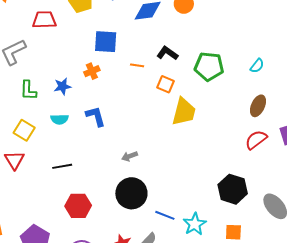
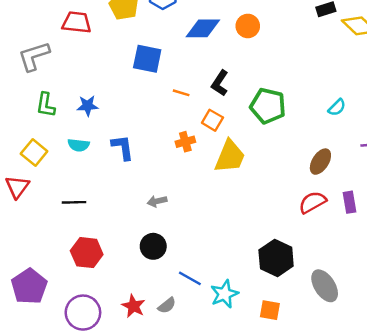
black L-shape: (167, 53) -> (220, 83), turned -100
cyan semicircle: (257, 66) -> (337, 107), moved
orange cross: (92, 71) -> (185, 142), moved
black circle: (131, 193) -> (153, 246), size x0.7

